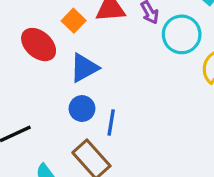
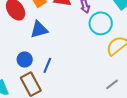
blue circle: (82, 109) -> (25, 59), moved

